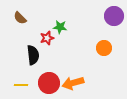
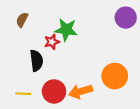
brown semicircle: (20, 18) -> (22, 20), turned 72
green star: (60, 27) -> (66, 30), size x1.5
orange circle: (104, 48) -> (115, 76), moved, size x1.5

